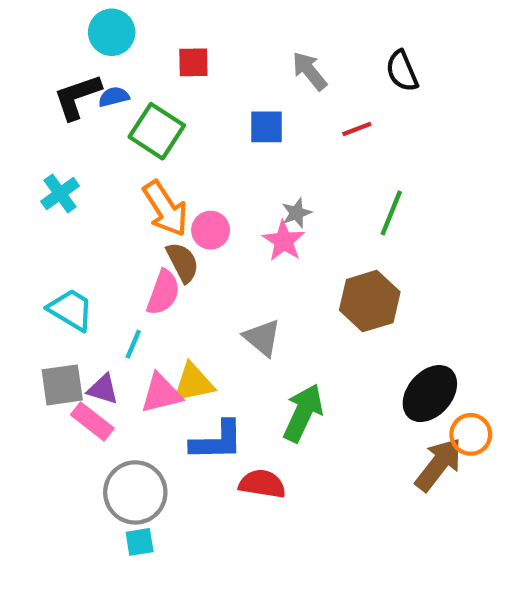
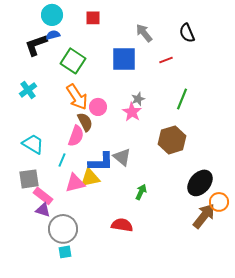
red square: (193, 62) -> (93, 18), moved
blue semicircle: (114, 97) -> (53, 35), moved
blue square: (266, 127) -> (124, 59), size x1.5
purple triangle: (103, 389) -> (43, 210), moved
green arrow: (303, 413) -> (141, 192), size x0.6
blue L-shape: (217, 441) -> (101, 162), moved

